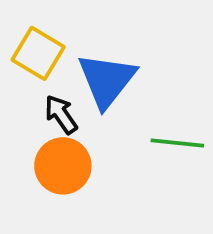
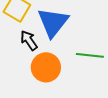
orange circle: (63, 166) -> (46, 67), moved

